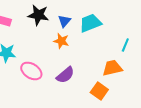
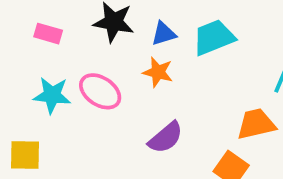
blue triangle: (64, 21) -> (164, 34), turned 32
pink ellipse: (31, 71) -> (100, 91), moved

